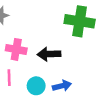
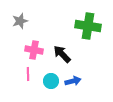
black arrow: (49, 54) -> (62, 54), turned 48

